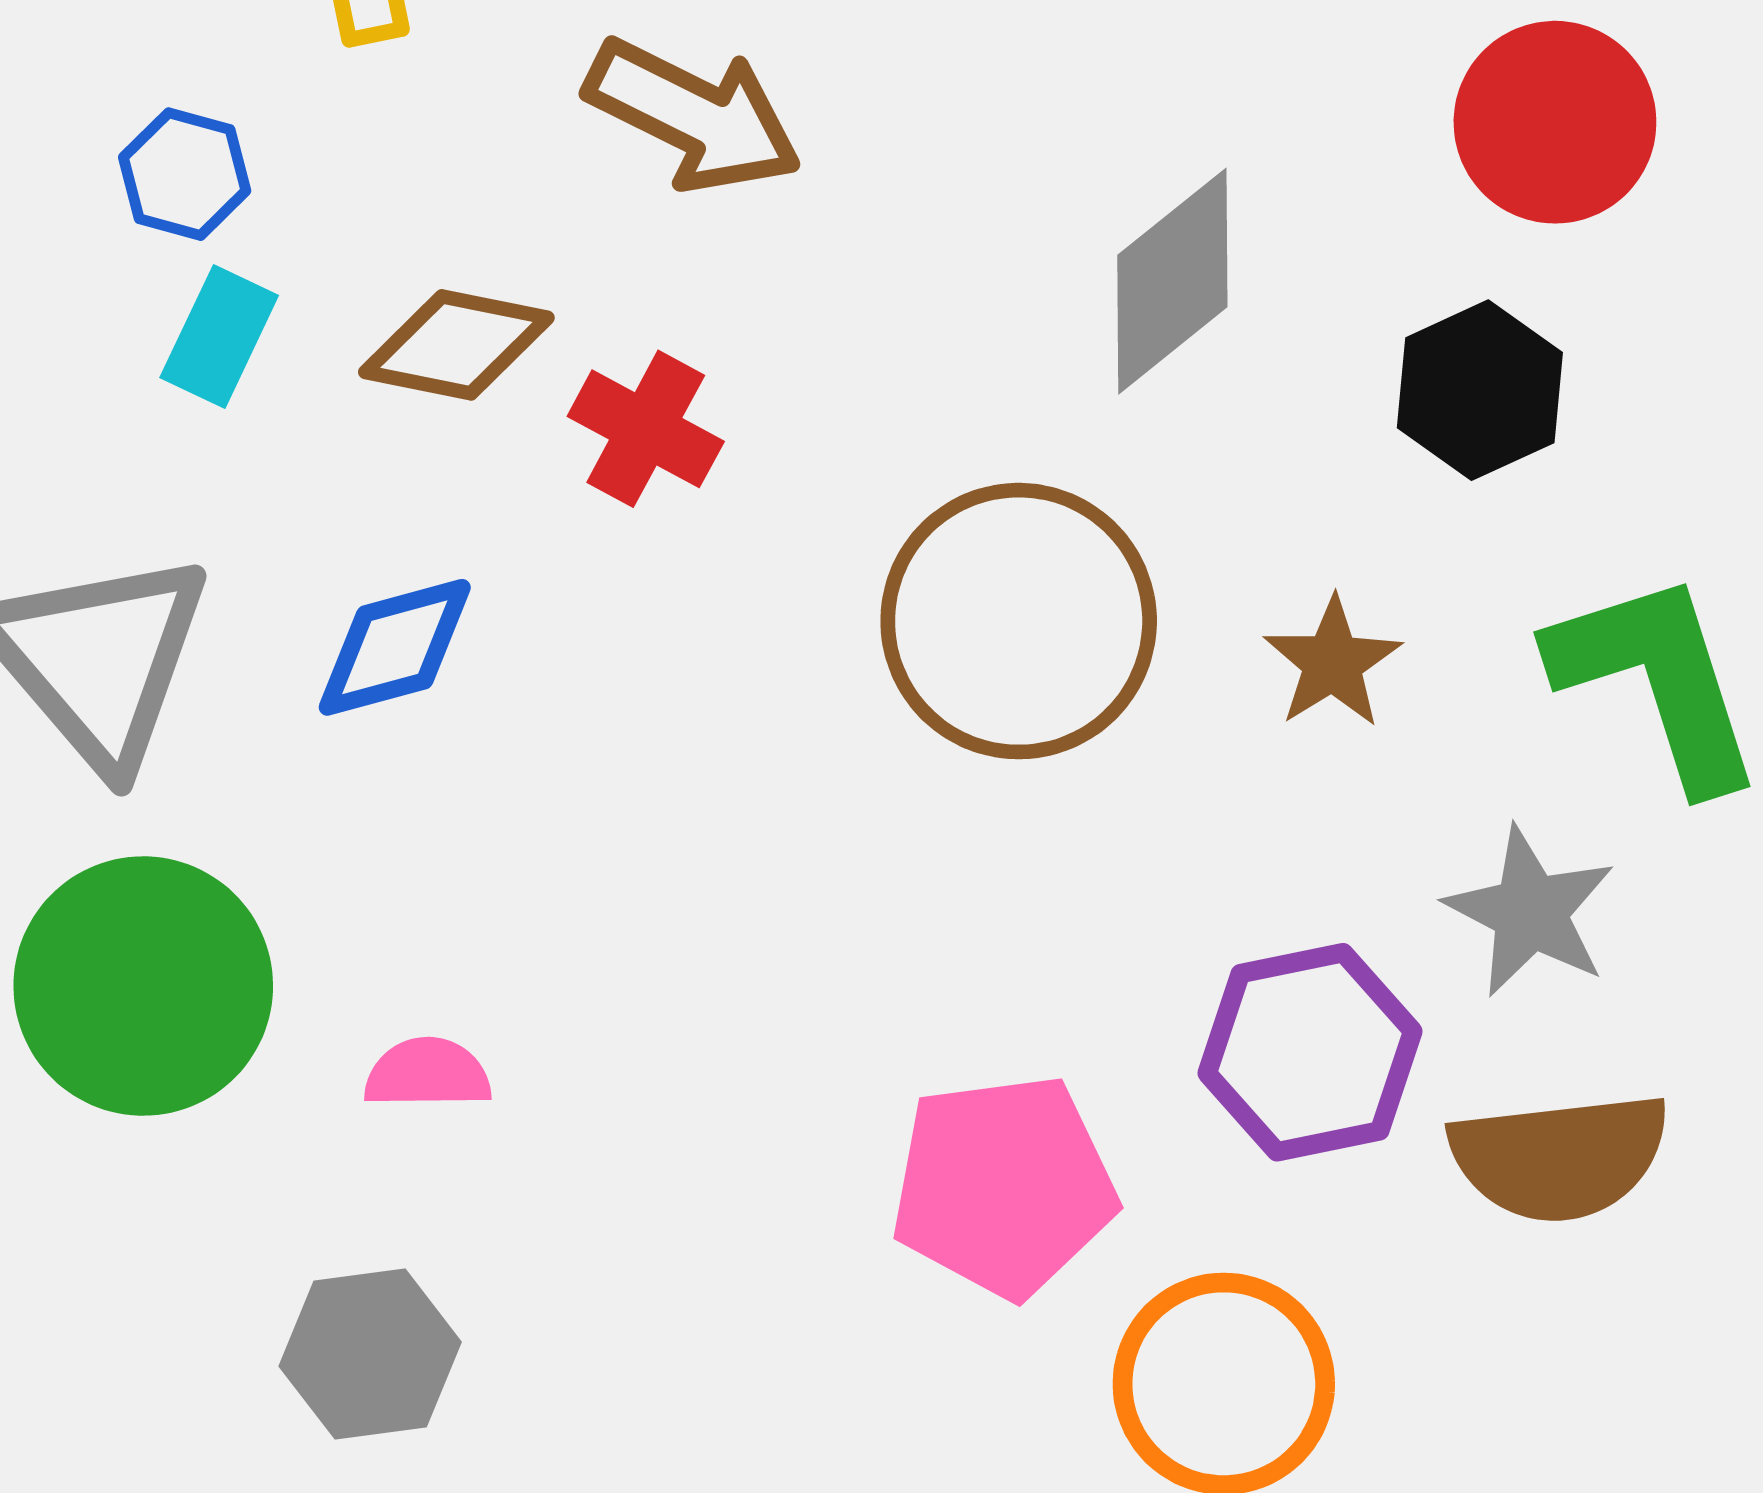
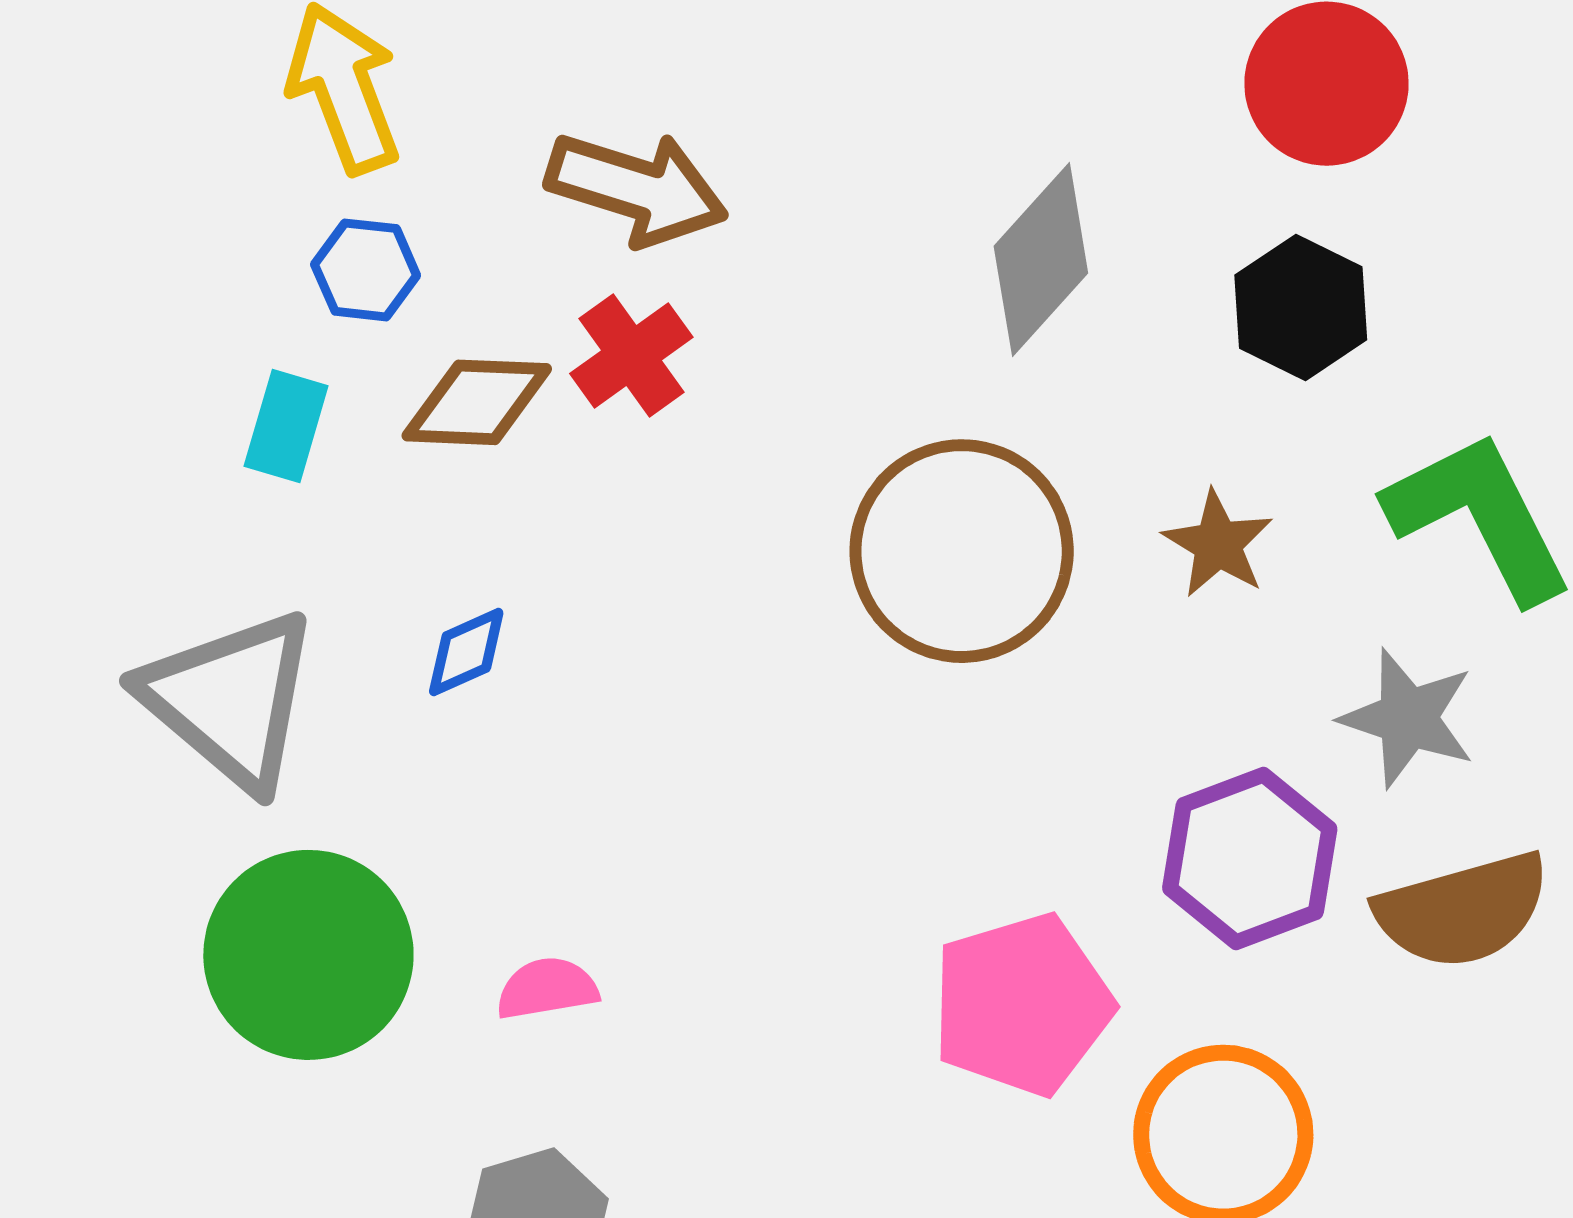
blue hexagon: (185, 174) -> (366, 270), moved
red cross: (646, 429) -> (631, 355), moved, turned 35
blue diamond: (395, 647) -> (466, 652), size x0.7

